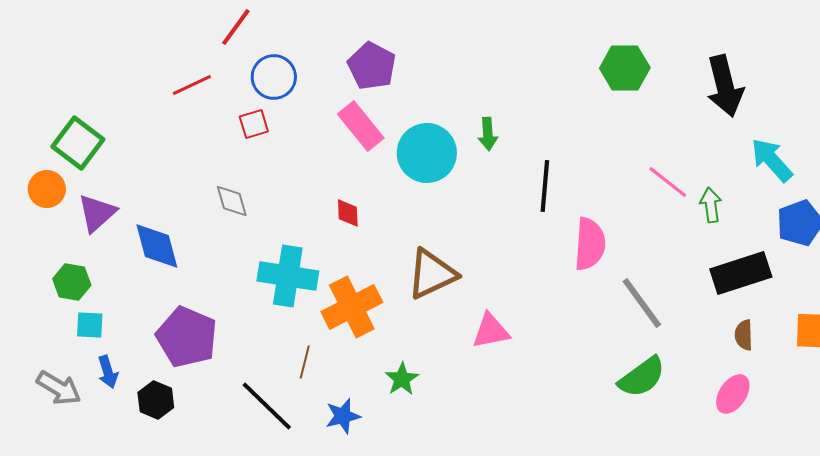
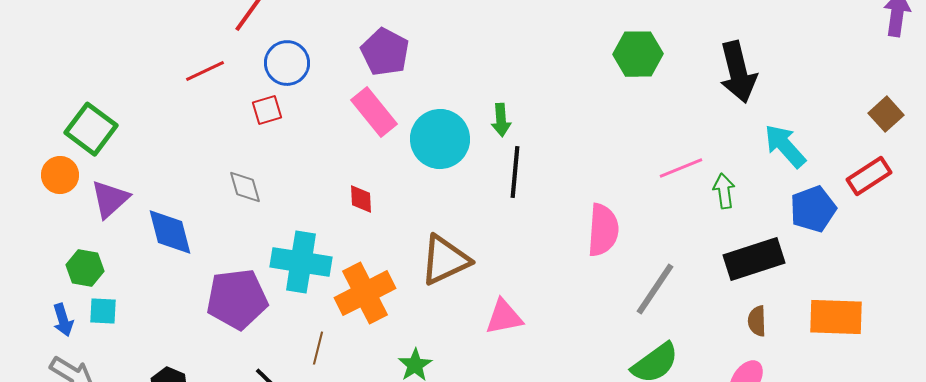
pink line: (668, 182) -> (681, 168), turned -60
black line: (545, 186) -> (515, 172), moved
gray line: (642, 303) -> (655, 289), turned 70
purple pentagon: (187, 337) -> (237, 299), moved, turned -30
blue arrow: (108, 372) -> (63, 320), moved

